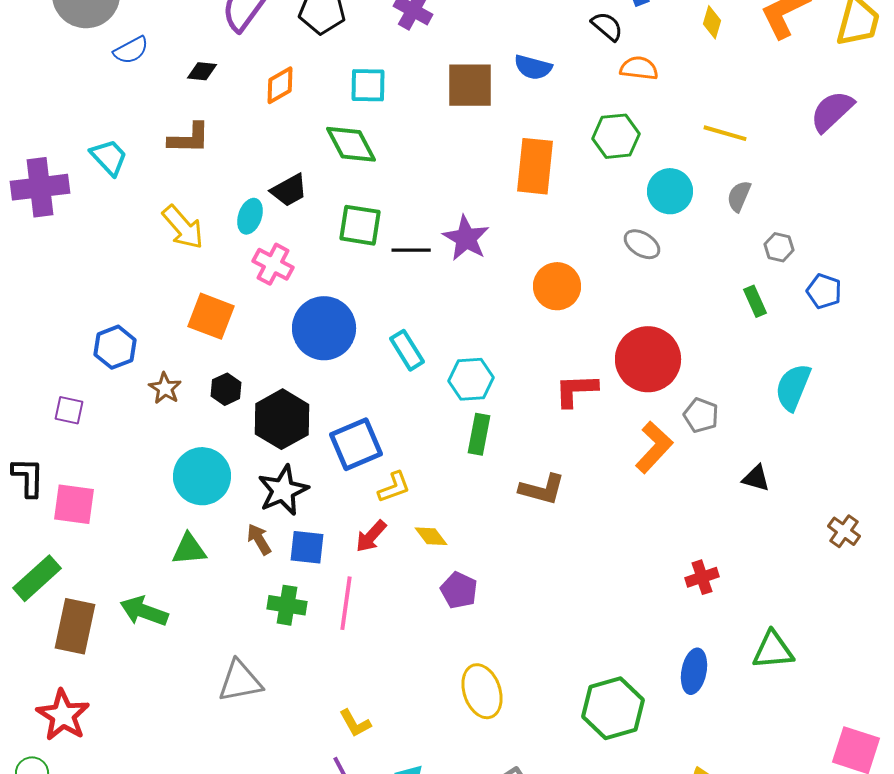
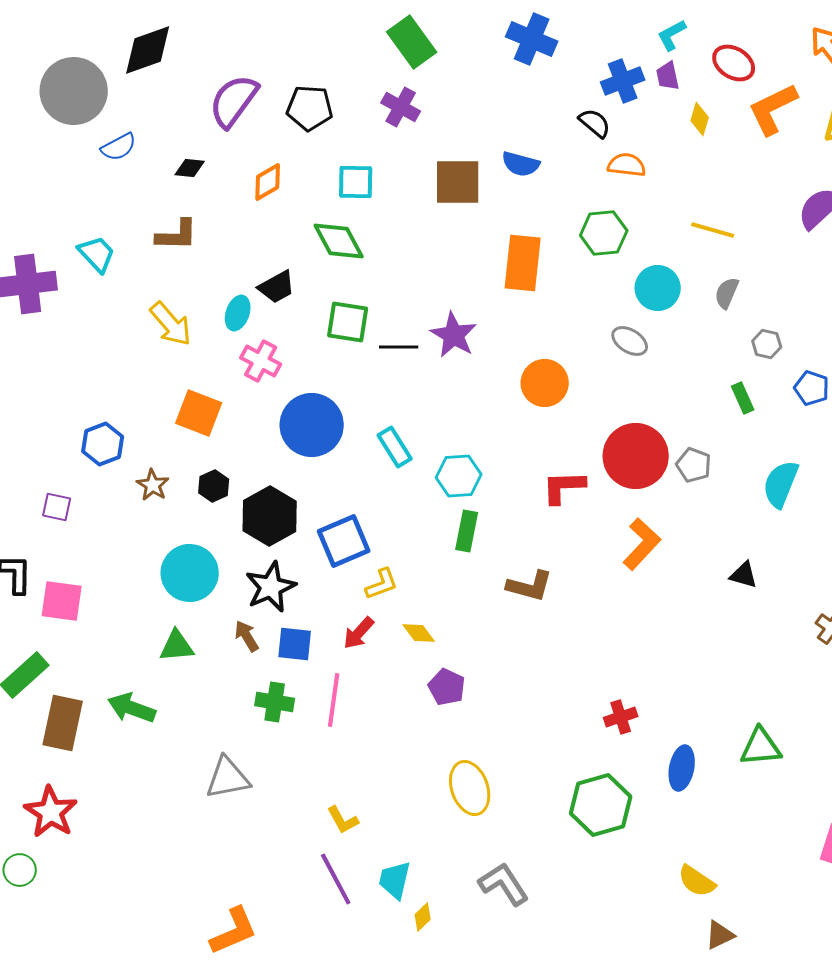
gray pentagon: (701, 415) -> (694, 465), moved
red cross: (702, 577) -> (621, 717), moved

